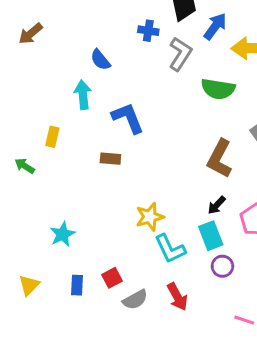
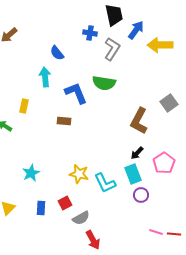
green semicircle: (218, 89) -> (104, 83), moved
yellow star: (150, 217) -> (79, 174), moved, turned 30
red arrow: (177, 297) -> (93, 240), moved

